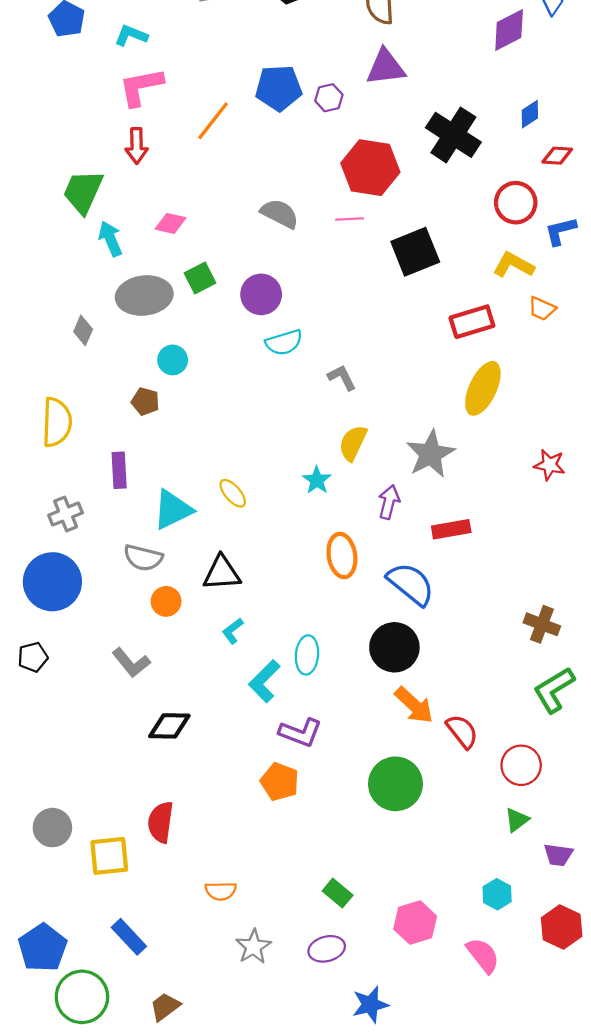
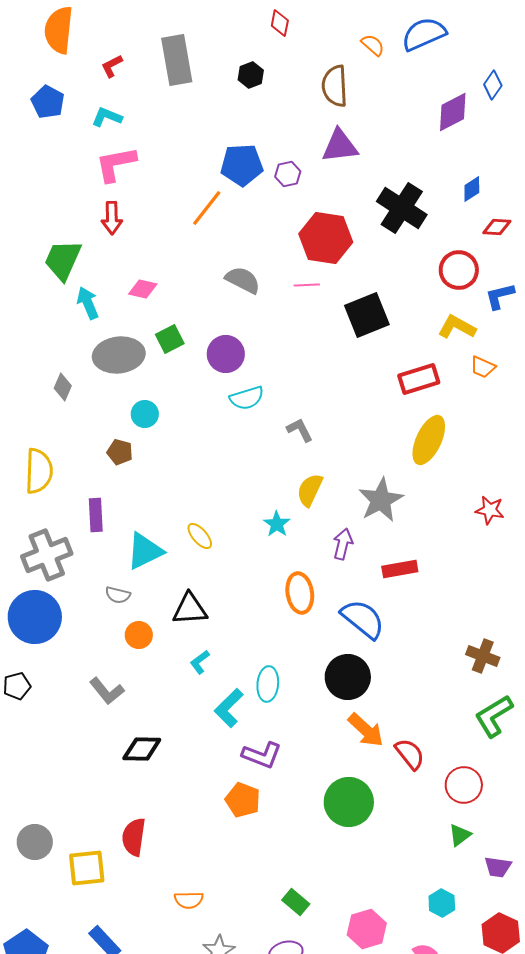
orange line: (213, 121) -> (207, 208), moved
gray cross: (66, 514) -> (47, 555), size x1.6
gray semicircle: (143, 558) -> (118, 595), size x0.7

